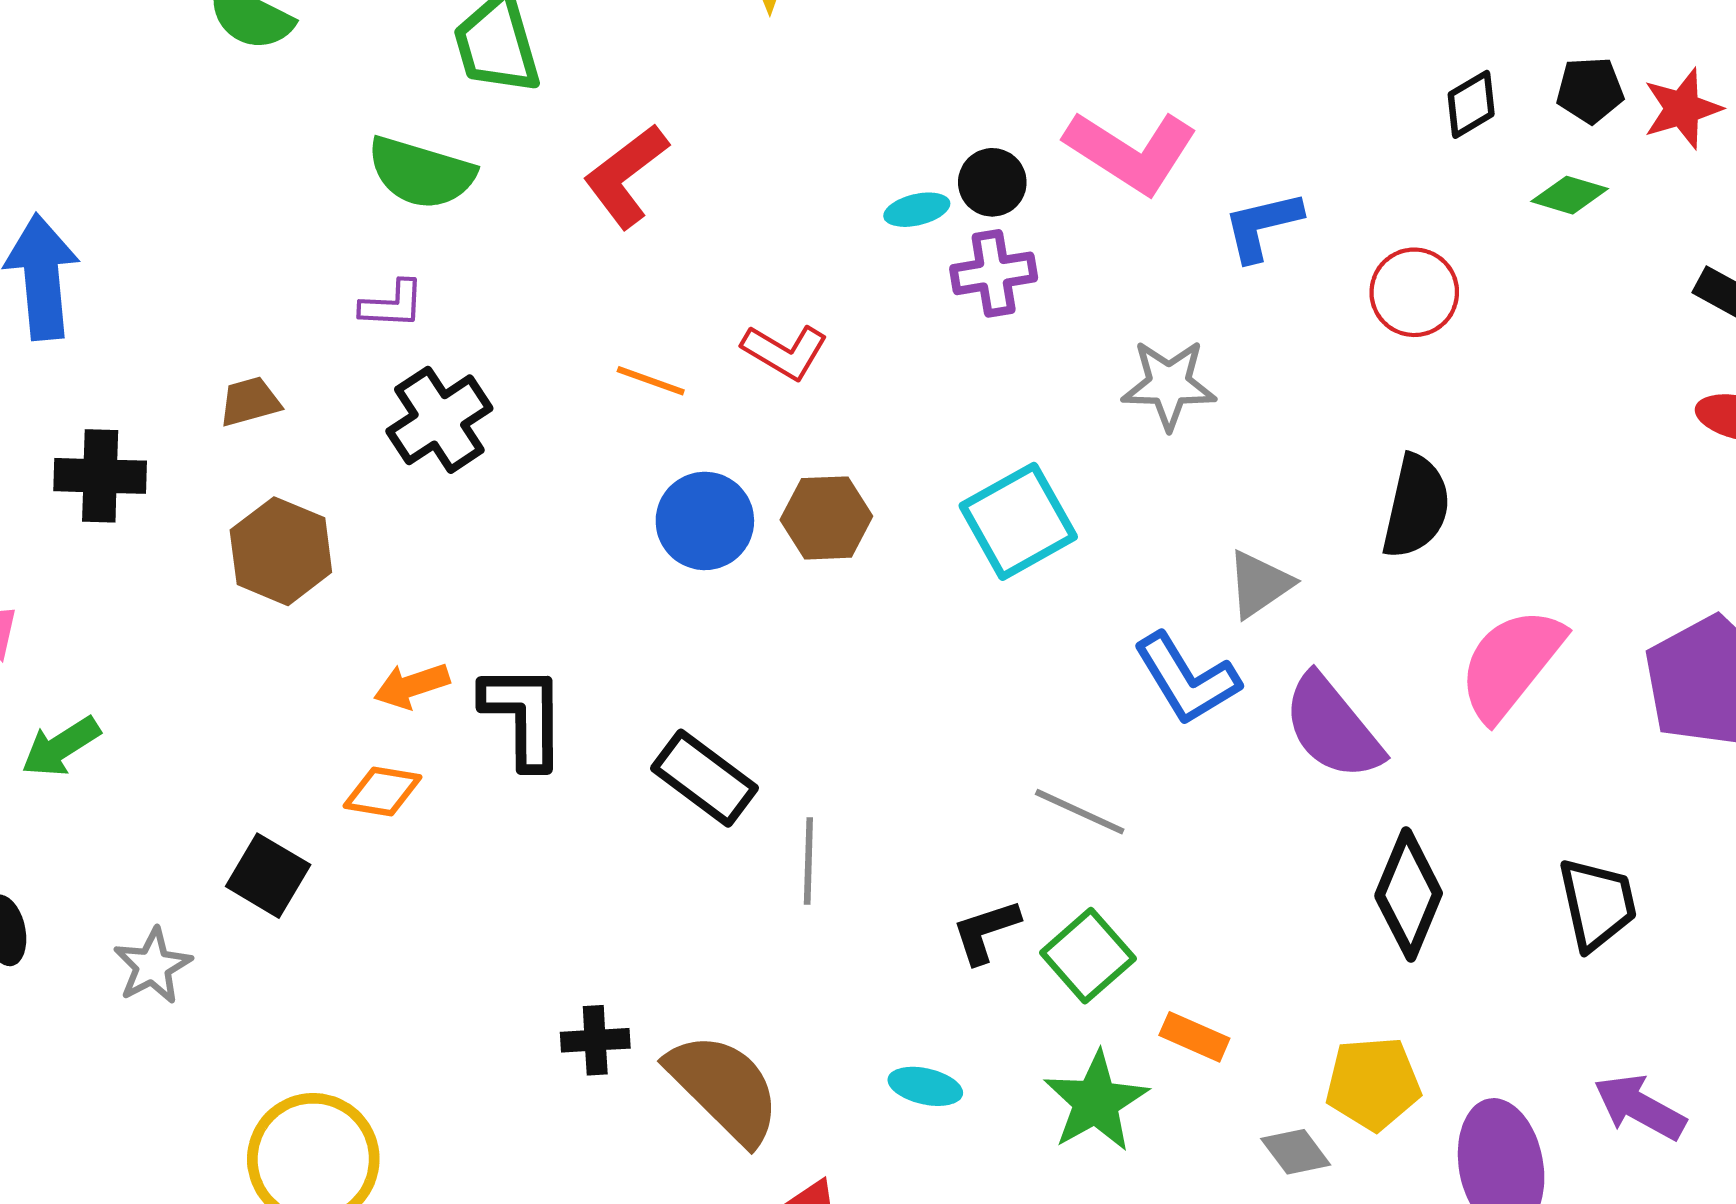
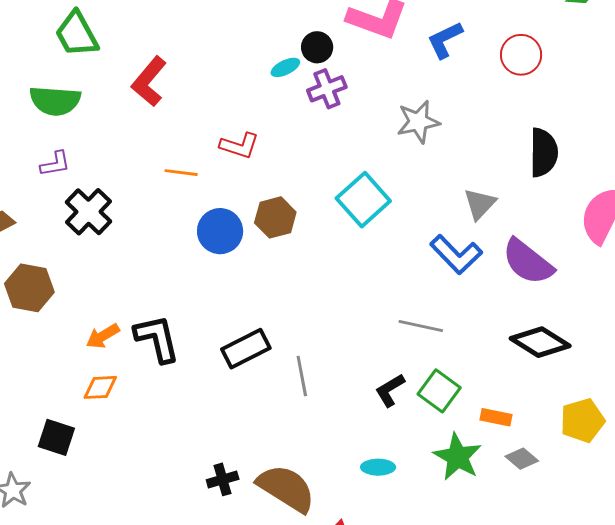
black rectangle: (704, 778) -> (246, 349), turned -51
black diamond: (1409, 894) -> (540, 342), moved, turned -68
gray diamond: (1296, 1152) -> (522, 459), moved

